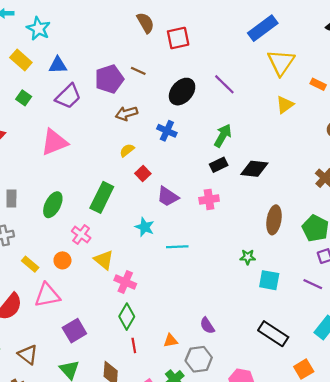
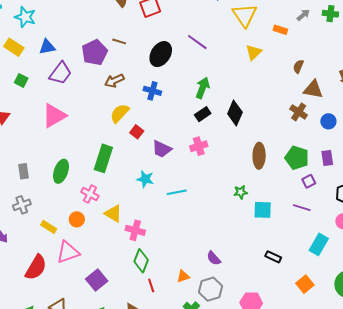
yellow semicircle: (127, 150) -> (120, 113), size x1.5
black diamond: (254, 169) -> (235, 113), turned -65
black rectangle: (273, 334) -> (273, 257), size x0.6

